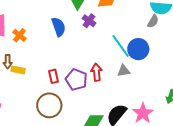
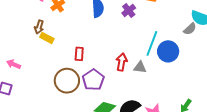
cyan line: (121, 46) -> (152, 43), turned 40
gray triangle: (124, 71) -> (140, 67), moved
purple pentagon: (76, 80) -> (93, 80), moved

